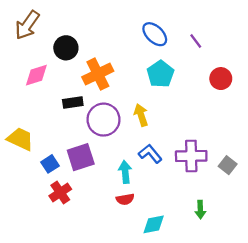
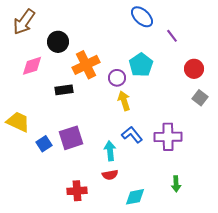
blue ellipse: (155, 34) -> (142, 17), moved
purple circle: (104, 120) -> (117, 78), moved, size x0.6
gray square: (228, 165) -> (200, 98), moved
red cross: (60, 192) -> (77, 191), moved, turned 30

